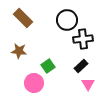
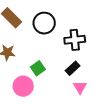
black circle: (67, 20) -> (44, 23), moved

